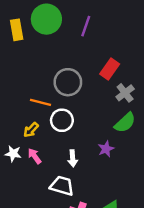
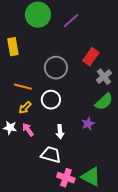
purple line: (86, 26) -> (71, 21), turned 30
yellow rectangle: (17, 30) -> (13, 47), moved
orange line: (40, 102) -> (23, 87), moved

